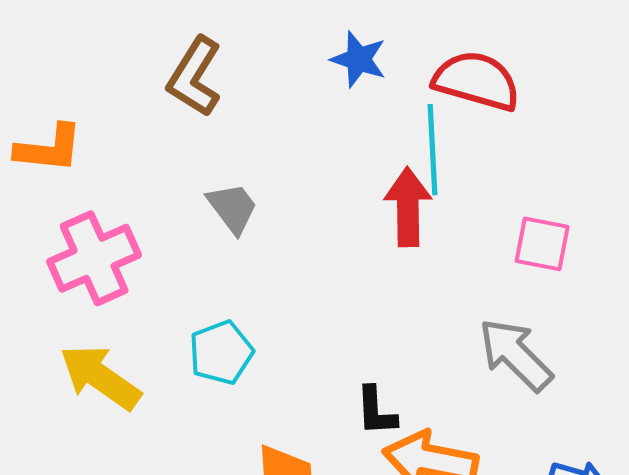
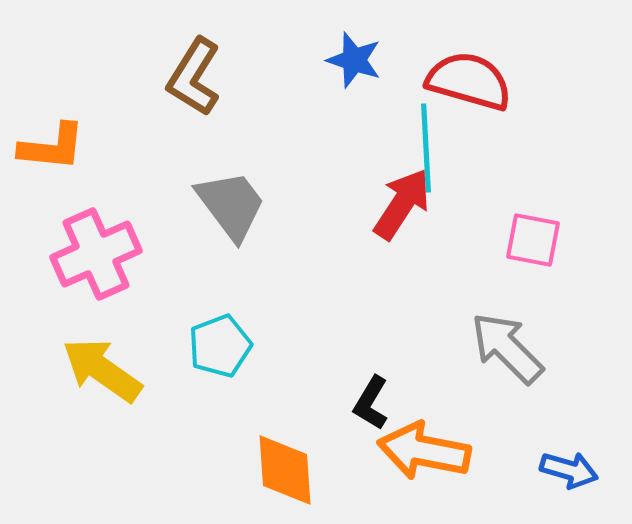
red arrow: (408, 207) -> (402, 204), turned 34
gray trapezoid: (233, 208) -> (231, 205), size x1.4
black L-shape: (376, 411) -> (371, 403), turned 34

